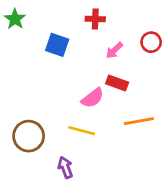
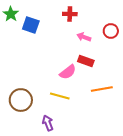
blue square: (57, 45) -> (31, 25), moved
pink arrow: (114, 50) -> (84, 37), turned 64

